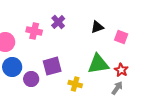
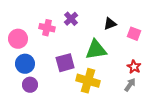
green triangle: (98, 64) -> (96, 50), moved
purple circle: (31, 79) -> (30, 85), moved
yellow cross: (75, 84) -> (88, 81), size x1.6

